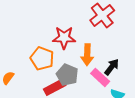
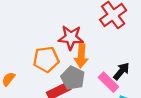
orange arrow: (87, 55) -> (81, 56), moved
orange pentagon: (42, 59) -> (46, 59), turned -30

